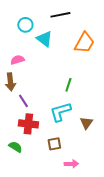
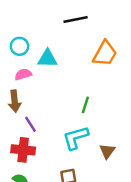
cyan circle: (25, 25) -> (20, 46), moved
cyan triangle: (44, 39) -> (48, 58), moved, turned -36
red cross: (28, 124) -> (23, 150), moved

